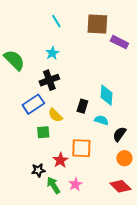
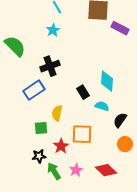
cyan star: (52, 53) -> (53, 30), moved
black rectangle: (82, 106) -> (83, 92), turned -48
yellow semicircle: (55, 115) -> (57, 113), moved, turned 56
green square: (43, 132) -> (41, 128), moved
red diamond: (120, 186) -> (106, 170), moved

